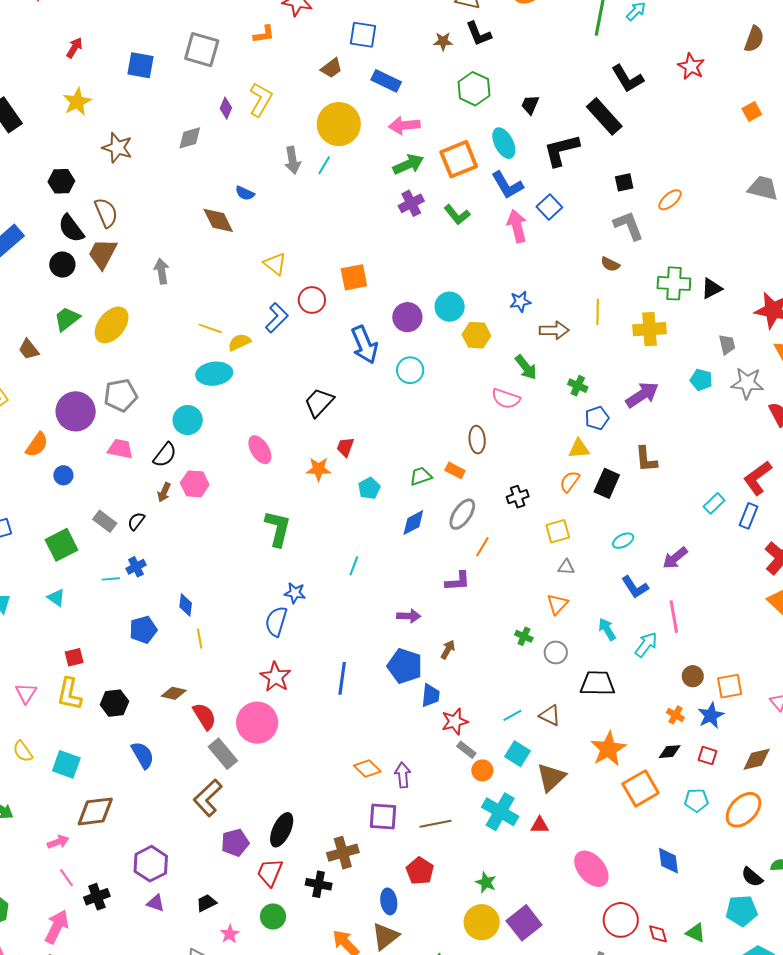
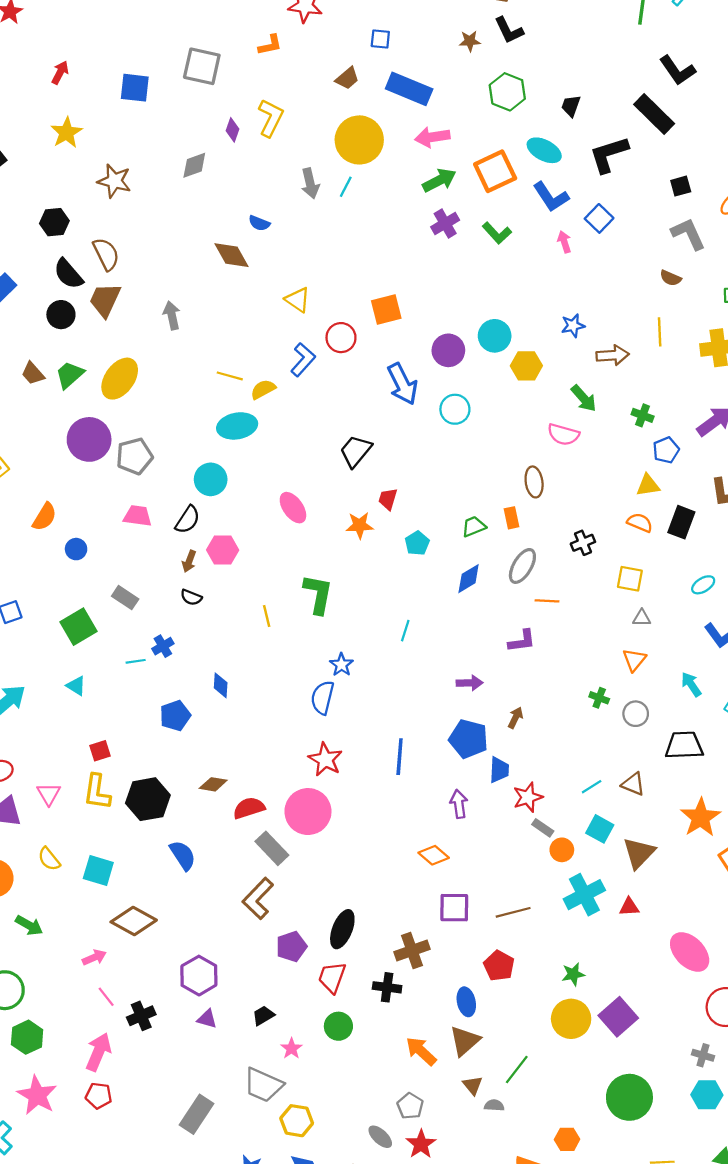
blue square: (363, 35) -> (380, 39), size x0.7
blue rectangle: (386, 81) -> (409, 89), size x1.4
cyan ellipse: (504, 143) -> (544, 150), turned -32
pink arrow: (517, 226) -> (564, 242), size x0.6
brown trapezoid: (29, 349) -> (33, 373), moved
purple circle: (76, 411) -> (89, 439), moved
orange rectangle: (455, 470) -> (511, 518), turned 54
orange semicircle: (570, 482) -> (640, 523), turned 80
black semicircle: (136, 521) -> (191, 597), moved, turned -102
yellow square: (558, 531) -> (630, 579), turned 30
orange line: (482, 547) -> (547, 601), turned 65
blue star: (295, 593) -> (341, 665), turned 30
yellow line: (200, 639) -> (267, 616), moved
black hexagon: (114, 703) -> (148, 799), size x1.4
red semicircle: (204, 716) -> (249, 808), turned -72
purple arrow: (403, 775) -> (459, 804), moved
brown diamond: (95, 811) -> (134, 921), turned 39
cyan cross: (500, 812) -> (584, 895), turned 36
green star: (486, 882) -> (573, 974), turned -30

